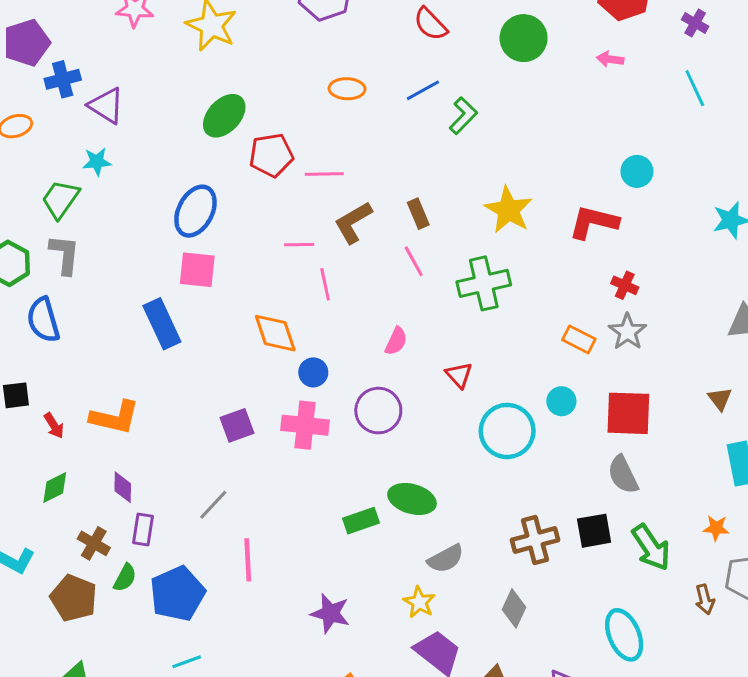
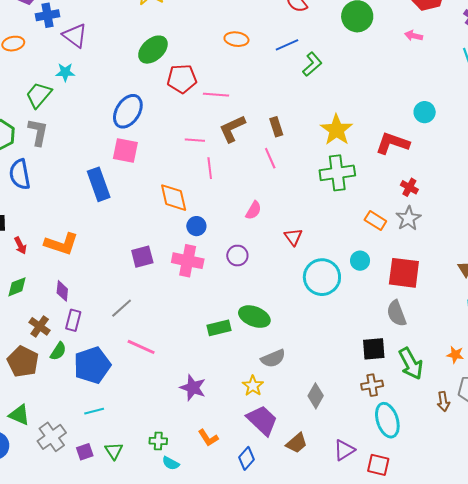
green cross: (484, 283) -> (337, 173), moved
purple circle: (378, 411) -> (237, 256), size x0.7
brown cross: (535, 540) -> (372, 385), moved, size x0.7
pink line: (248, 560) -> (141, 347), turned -68

